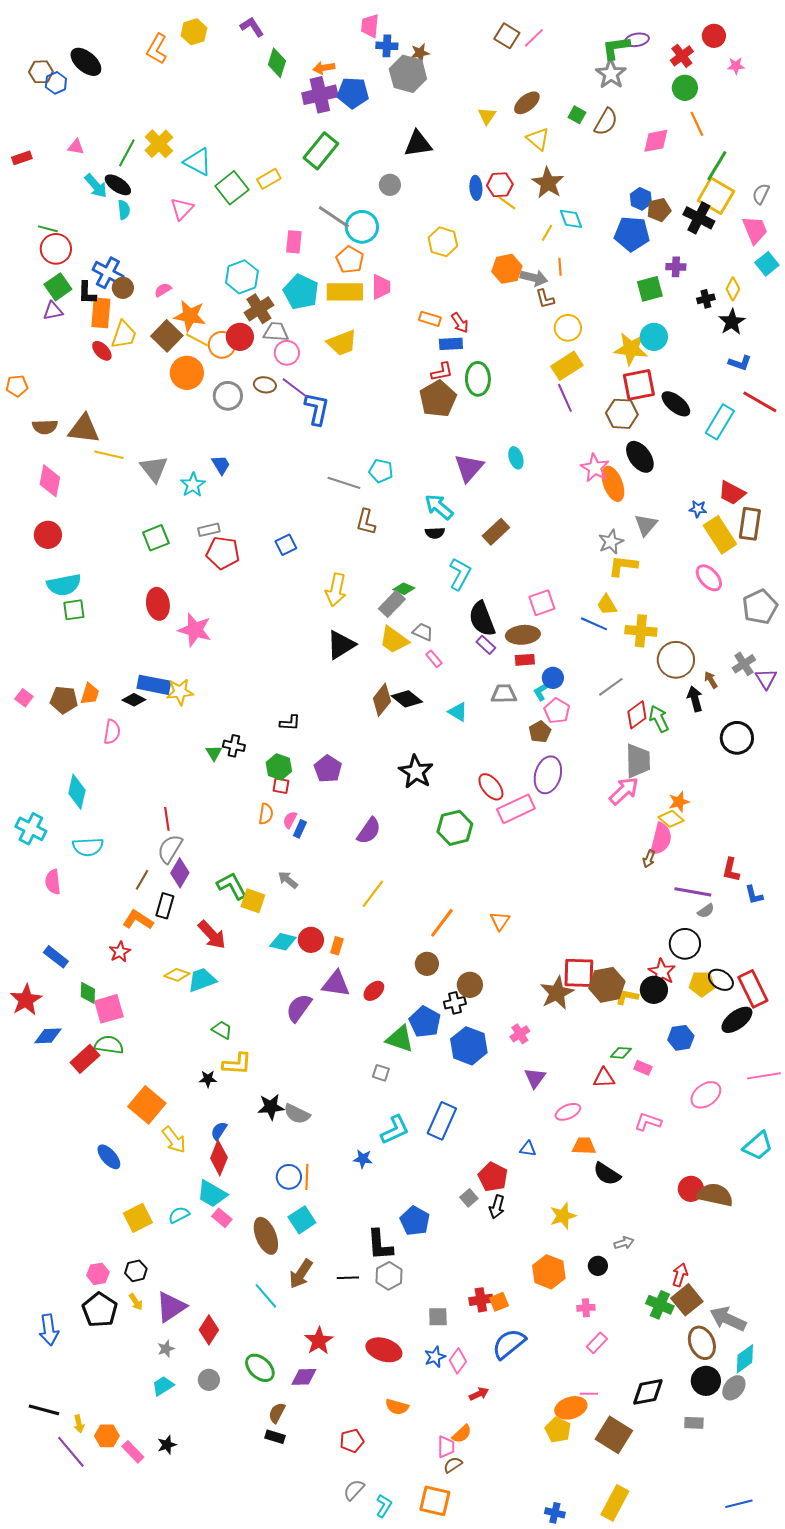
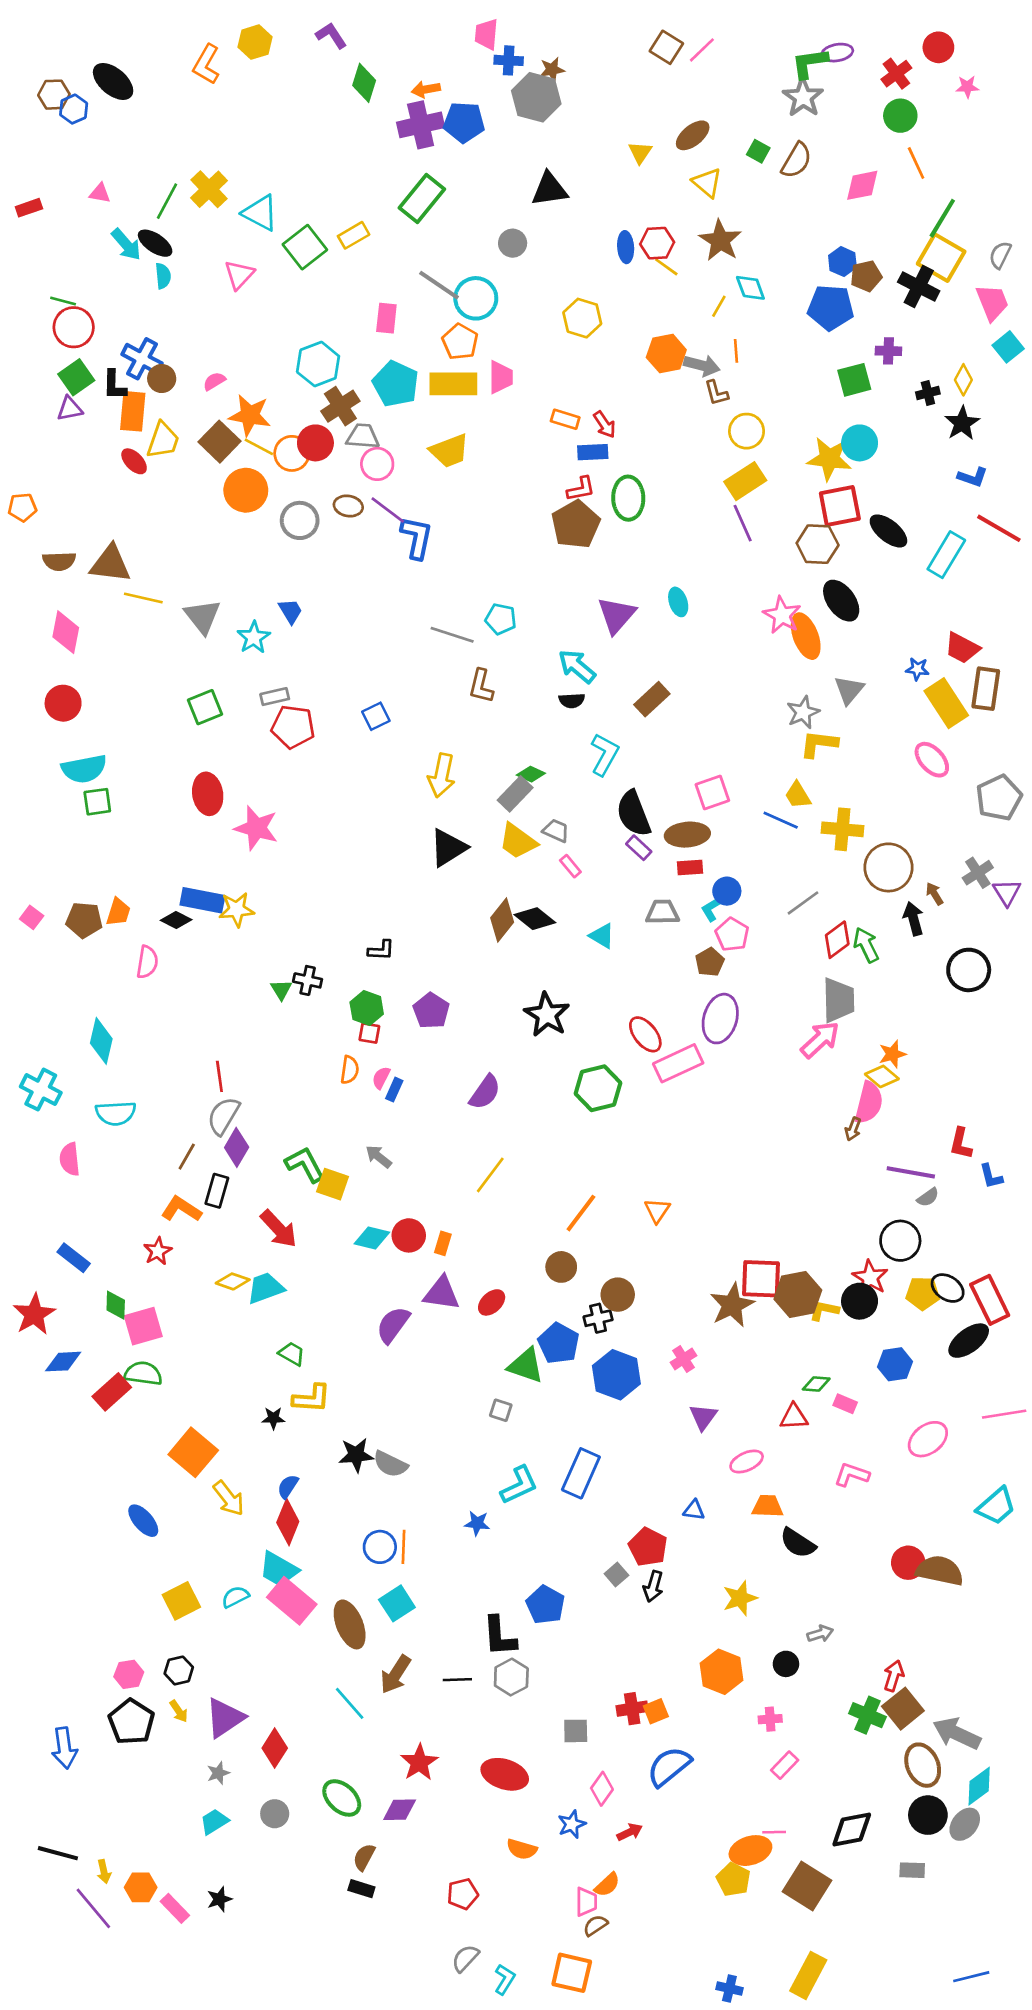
pink rectangle: (222, 1218) -> (292, 1601), size x1.8
blue star: (435, 1357) -> (572, 1824), moved

